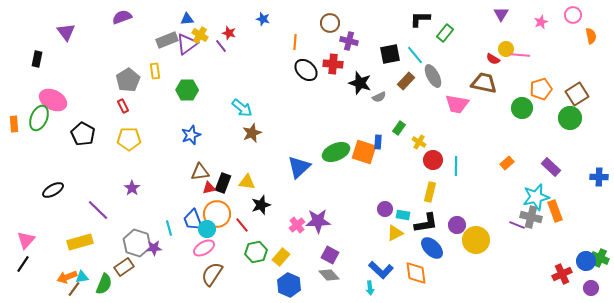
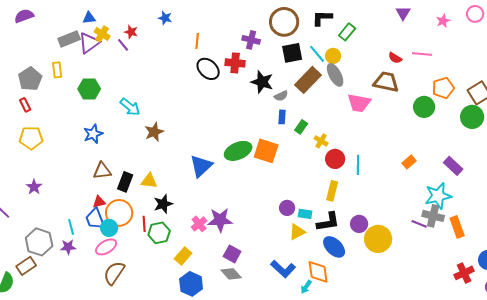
brown circle: (330, 23) -> (284, 22), moved, size x1.5
yellow circle: (506, 49) -> (333, 56), moved
brown rectangle: (406, 81) -> (308, 80), size x1.5
cyan arrow: (242, 108) -> (130, 107), moved
blue rectangle: (378, 142) -> (282, 117), moved
red triangle: (209, 188) -> (99, 202), moved
orange rectangle: (555, 211) -> (457, 227), moved
red line: (242, 225) -> (144, 224), turned 35
purple star: (154, 248) -> (68, 247), moved
green hexagon: (256, 252) -> (159, 233), moved
cyan arrow: (370, 288) -> (306, 287), moved, turned 40

